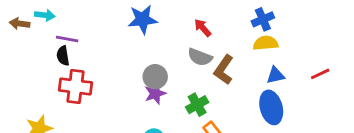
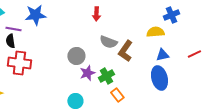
blue star: (143, 19) -> (35, 15), moved
blue cross: (263, 19) -> (171, 15), moved
red arrow: (203, 28) -> (96, 14), moved, turned -136
purple star: (155, 93) -> (87, 73), moved

